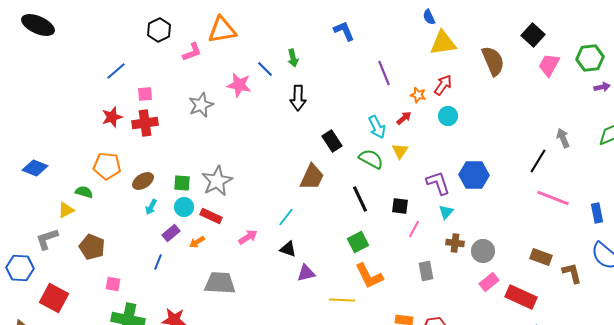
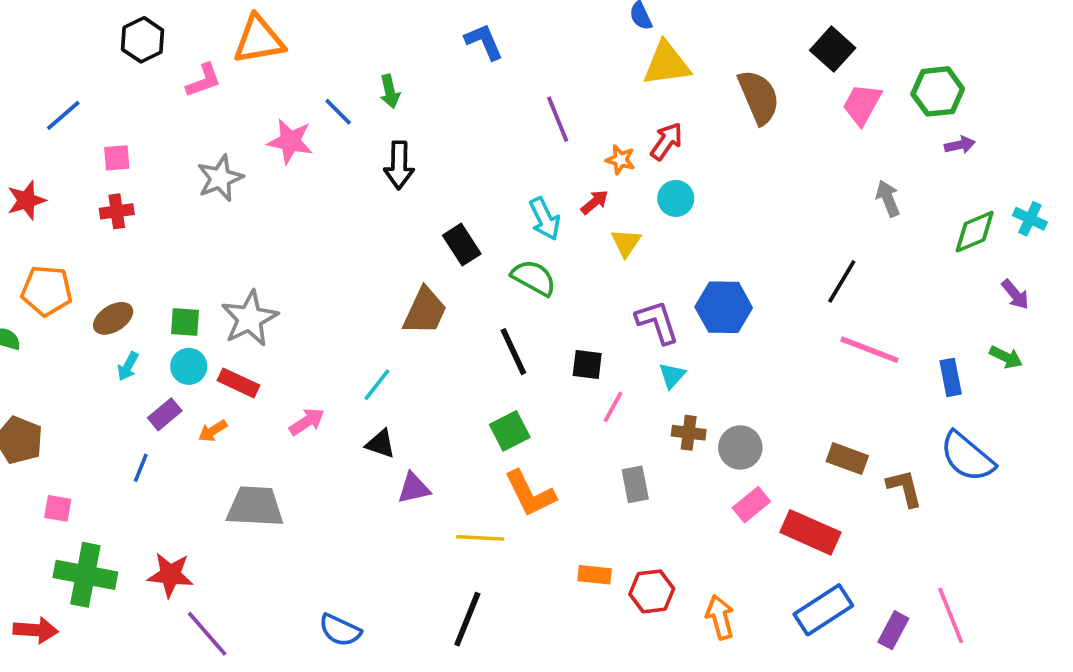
red star: (112, 117) -> (26, 200), moved
red cross: (145, 123) -> (117, 211), size x0.7
gray arrow: (563, 138) -> (888, 198), moved
yellow triangle: (400, 151) -> (626, 243), moved

